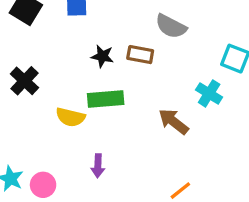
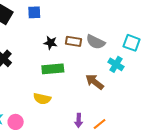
gray semicircle: (171, 26) -> (96, 42), moved
yellow semicircle: (70, 117) -> (42, 99), moved
purple arrow: (98, 166) -> (79, 120), moved

